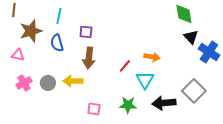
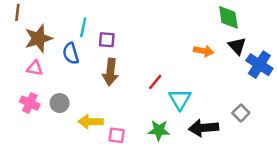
cyan line: (59, 16) -> (83, 27), moved
pink triangle: (18, 55) -> (35, 68), moved
orange arrow: (152, 57) -> (204, 51), moved
yellow arrow: (73, 81) -> (91, 122), moved
pink cross: (24, 83) -> (30, 103), turned -35
gray square: (194, 91) -> (241, 113), size x0.6

